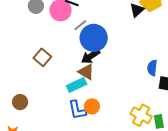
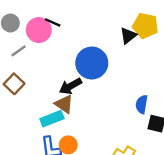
gray line: (80, 25) -> (19, 51), moved
blue circle: (94, 38) -> (92, 63), moved

